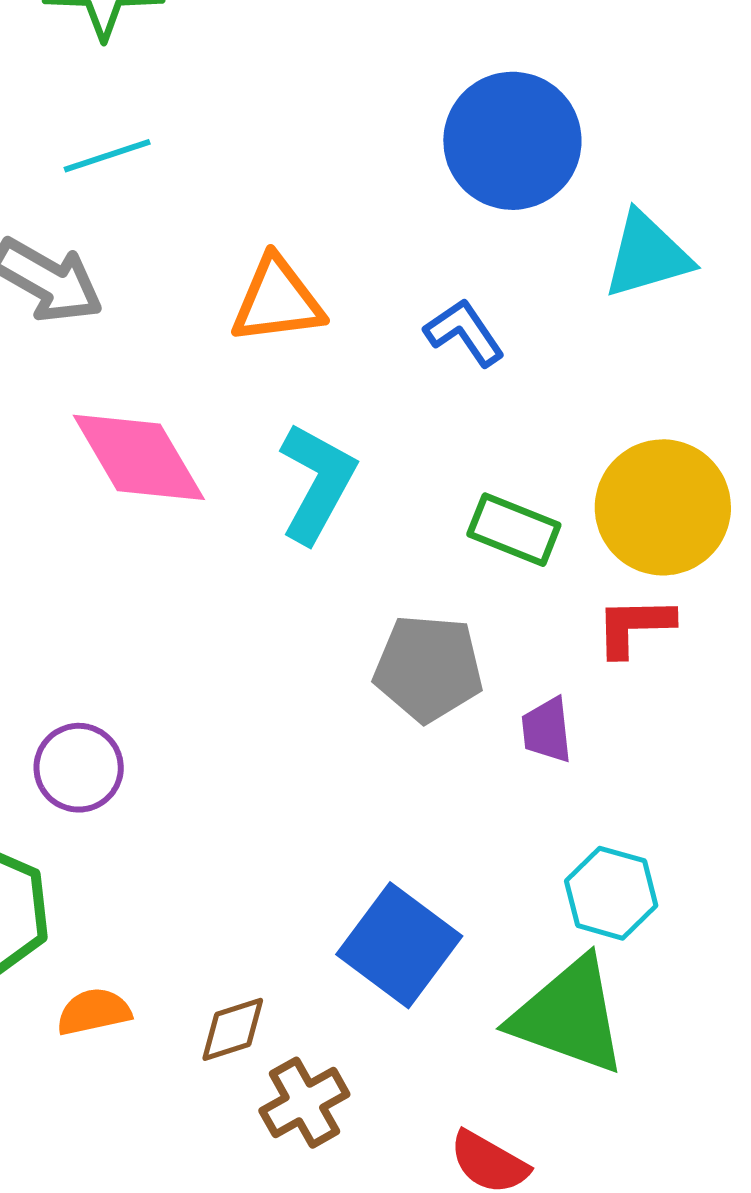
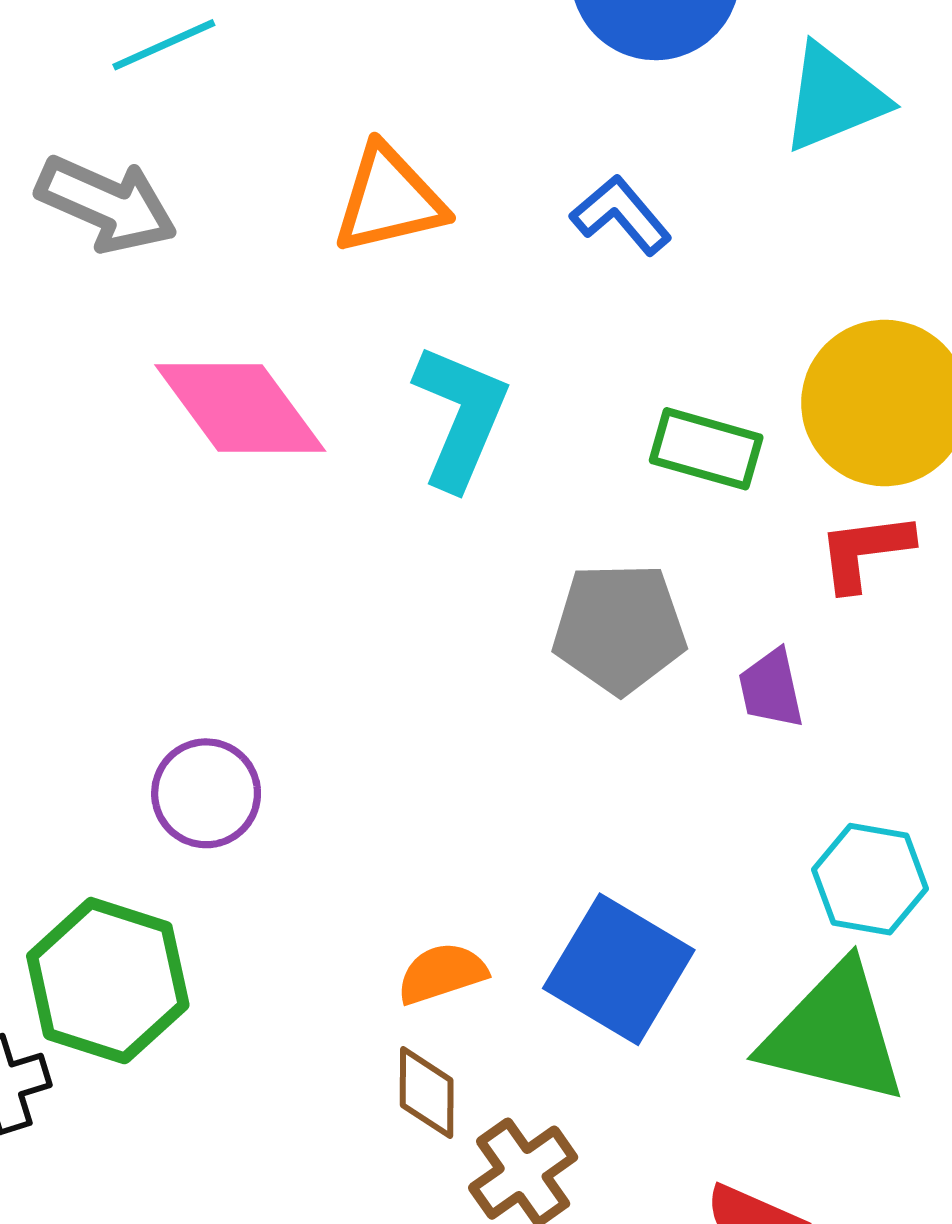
orange semicircle: (94, 1012) -> (442, 973), moved
brown diamond: (233, 1029) -> (427, 1093), turned -66

